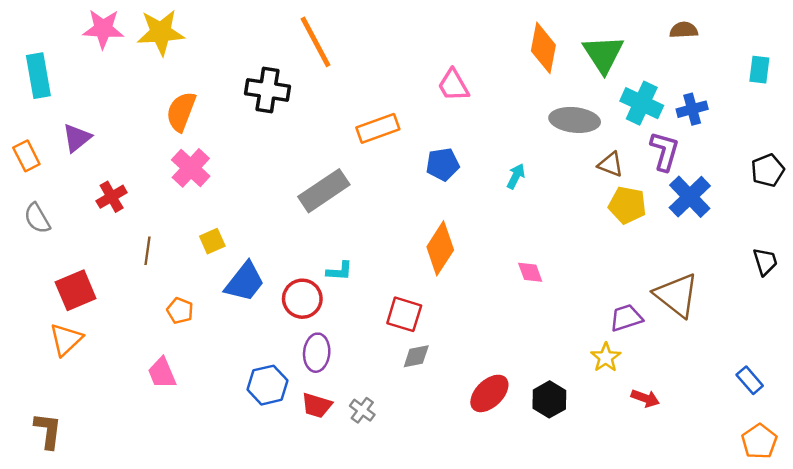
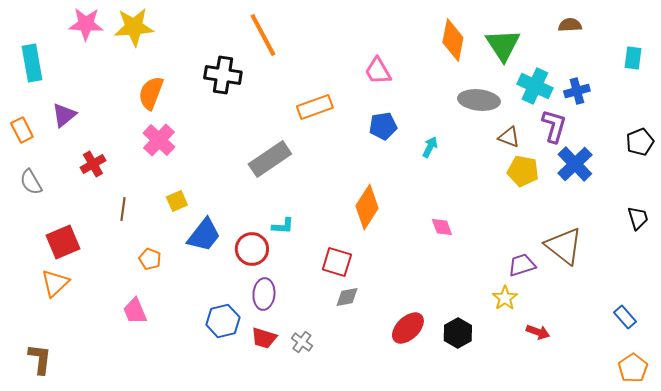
blue pentagon: (443, 164) -> (383, 126), moved

